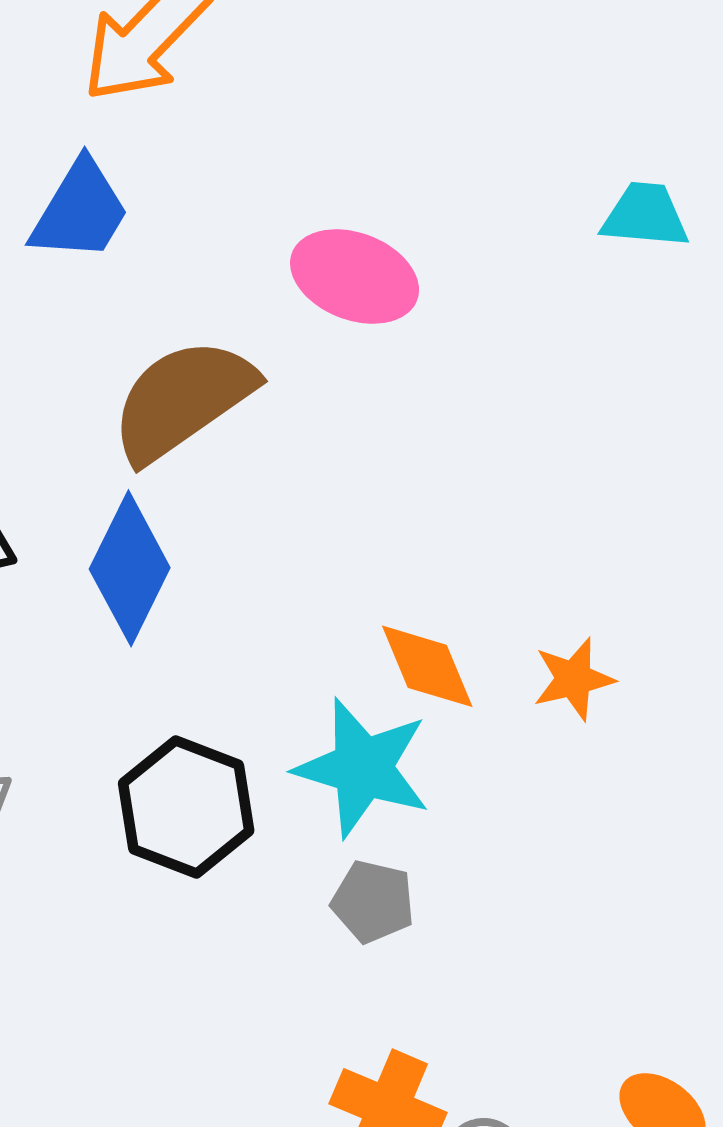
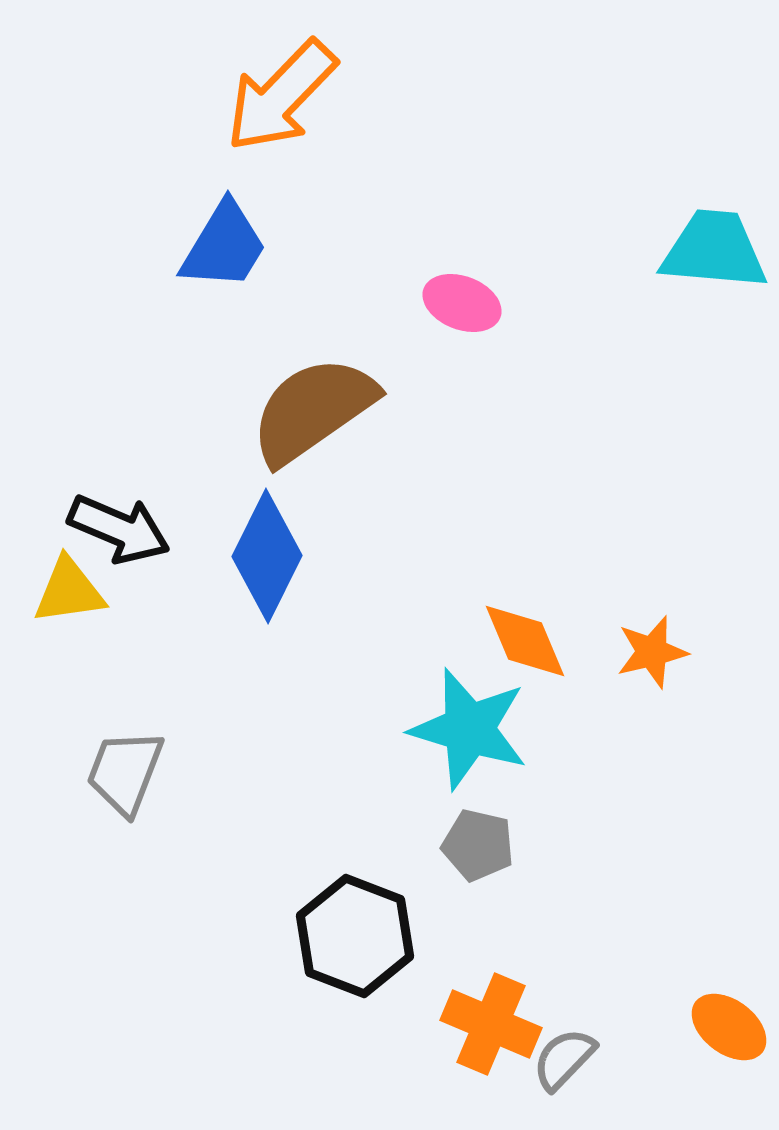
cyan trapezoid: (645, 215) -> (714, 250), size x1.4
pink ellipse: (355, 277) -> (462, 303), size x0.7
black hexagon: (186, 807) -> (355, 936), moved

